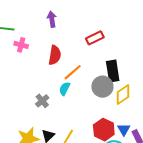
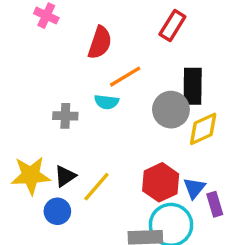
red rectangle: (95, 38) -> (172, 25), turned -42
cyan semicircle: (65, 89) -> (107, 102), turned -120
gray cross: (42, 101) -> (65, 116), turned 32

